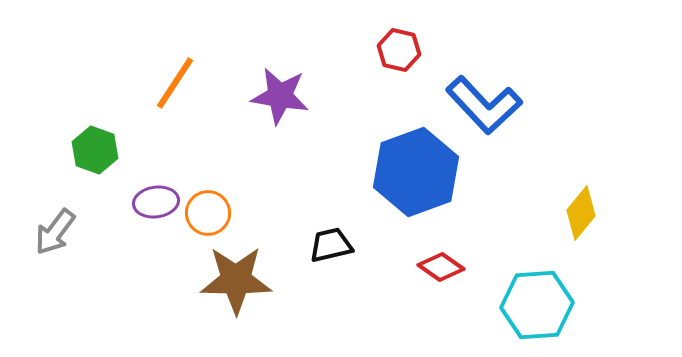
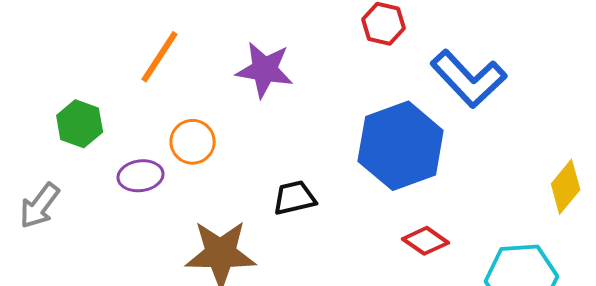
orange circle: (208, 213) -> (193, 142), moved
black trapezoid: (331, 245) -> (295, 198), moved

